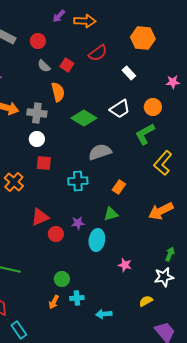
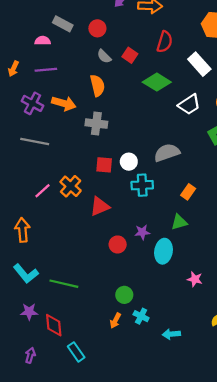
red semicircle: (98, 53) -> (165, 42), turned -36
white rectangle: (129, 73) -> (199, 64), size x1.5
orange semicircle: (58, 92) -> (97, 85), moved
gray cross: (37, 113) -> (96, 124), moved
green diamond: (84, 118) -> (157, 82), moved
white circle: (37, 139) -> (129, 162), moved
red triangle: (40, 217) -> (100, 206), moved
cyan cross: (77, 298) -> (141, 316), turned 32

